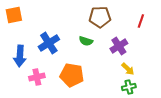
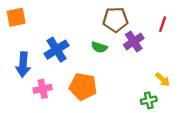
purple cross: (119, 46) -> (134, 42), moved
yellow arrow: (128, 69) -> (163, 80), moved

